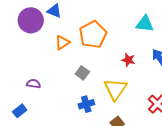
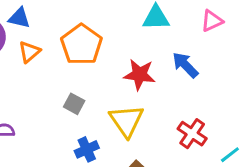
orange triangle: (62, 42) -> (29, 52), moved
red star: (128, 60) -> (139, 75), size x1.5

